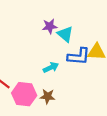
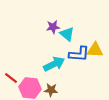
cyan arrow: (51, 67) -> (54, 64), size x1.5

